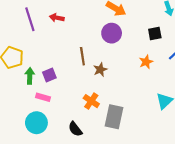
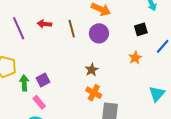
brown line: (82, 56) -> (72, 29), moved
pink rectangle: (43, 97) -> (39, 102), turned 40
orange cross: (91, 101) -> (94, 93), moved

